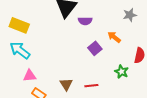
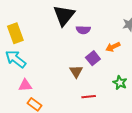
yellow rectangle: (19, 25) -> (15, 33), turned 48
orange arrow: (114, 37) -> (113, 47), turned -64
brown triangle: (66, 84) -> (76, 71), moved

